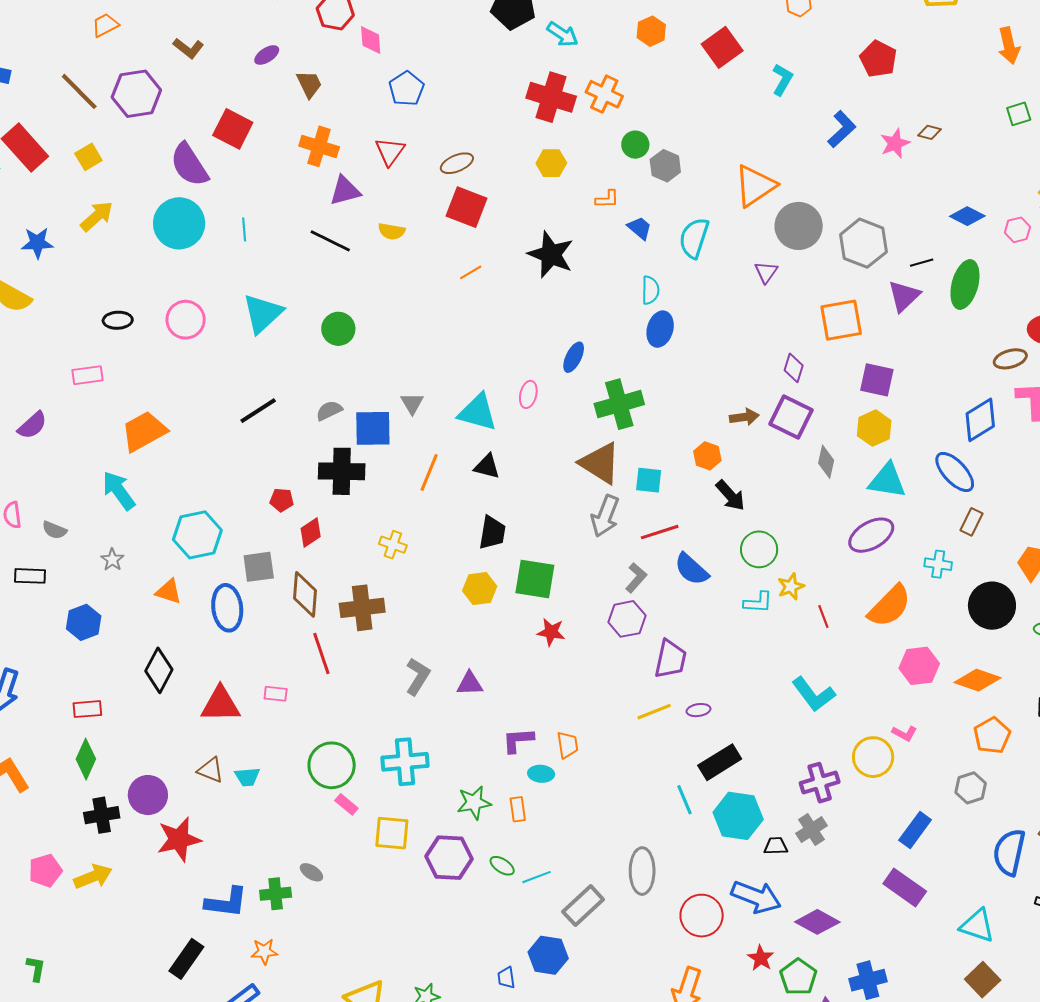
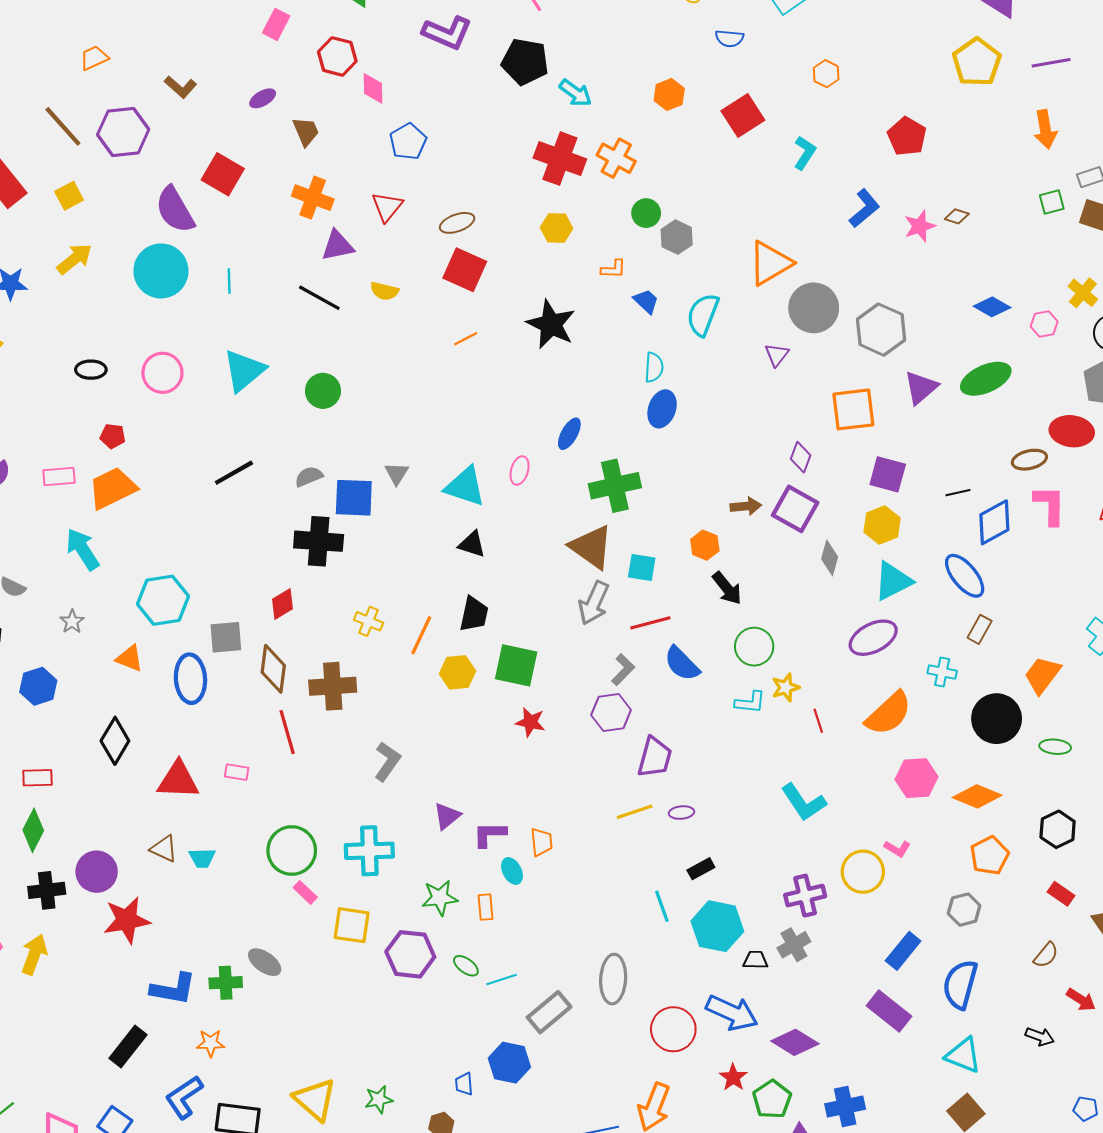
black line: (922, 263) -> (958, 493), moved
green ellipse: (965, 284) -> (986, 379), turned 48
pink rectangle: (88, 375) -> (59, 477), moved
orange line: (429, 472) -> (421, 635), moved
cyan triangle: (887, 481) -> (893, 581), turned -39
red pentagon: (282, 500) -> (113, 436), moved
purple triangle: (470, 684) -> (447, 816), moved, turned -40
black rectangle: (720, 762) -> (701, 869), size x0.6
cyan ellipse: (541, 774) -> (512, 871), turned 55
blue semicircle: (1009, 852) -> (960, 984), moved
gray ellipse: (311, 872) -> (265, 962), size x1.4
yellow arrow: (93, 877) -> (34, 955), turned -51

